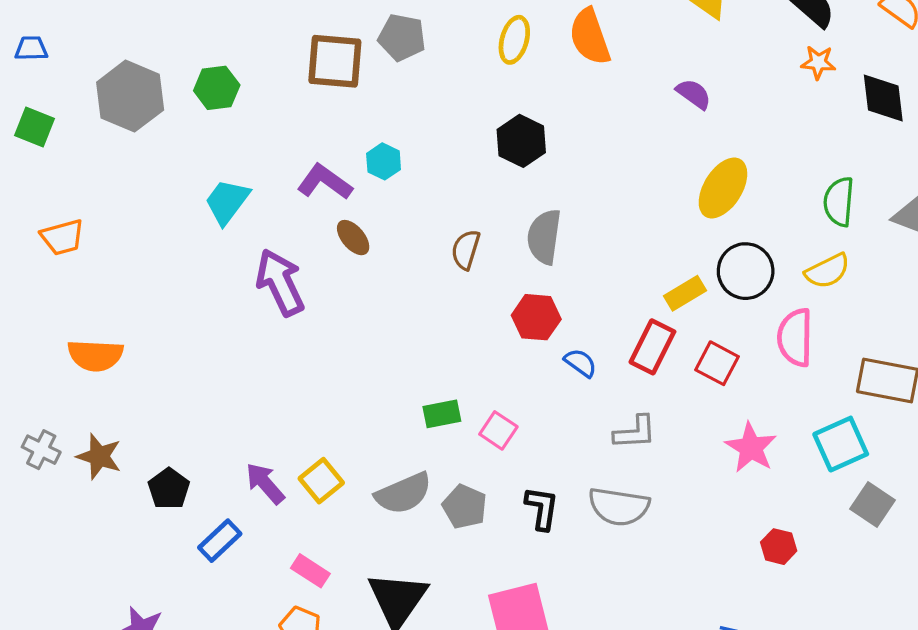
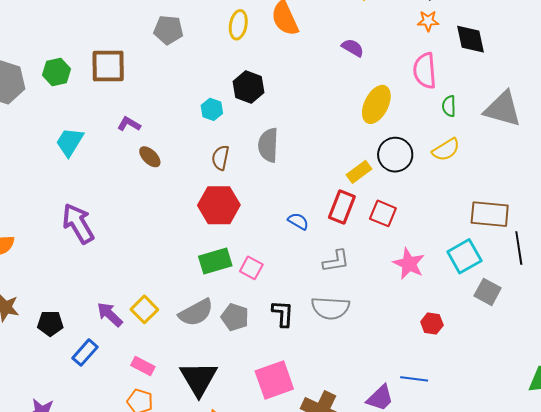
brown square: (335, 61) -> (108, 66), moved
cyan hexagon: (384, 161) -> (212, 109), moved
purple L-shape: (325, 182) -> (129, 124), size x0.7
green semicircle: (839, 202) -> (449, 106), size x0.7
purple arrow: (280, 282) -> (78, 224), moved
red hexagon: (536, 317) -> (219, 205), moved, size x1.4
pink semicircle: (795, 337) -> (425, 71), moved
green rectangle: (442, 414) -> (215, 261), size x1.4
black pentagon: (169, 489) -> (50, 323), turned -30

